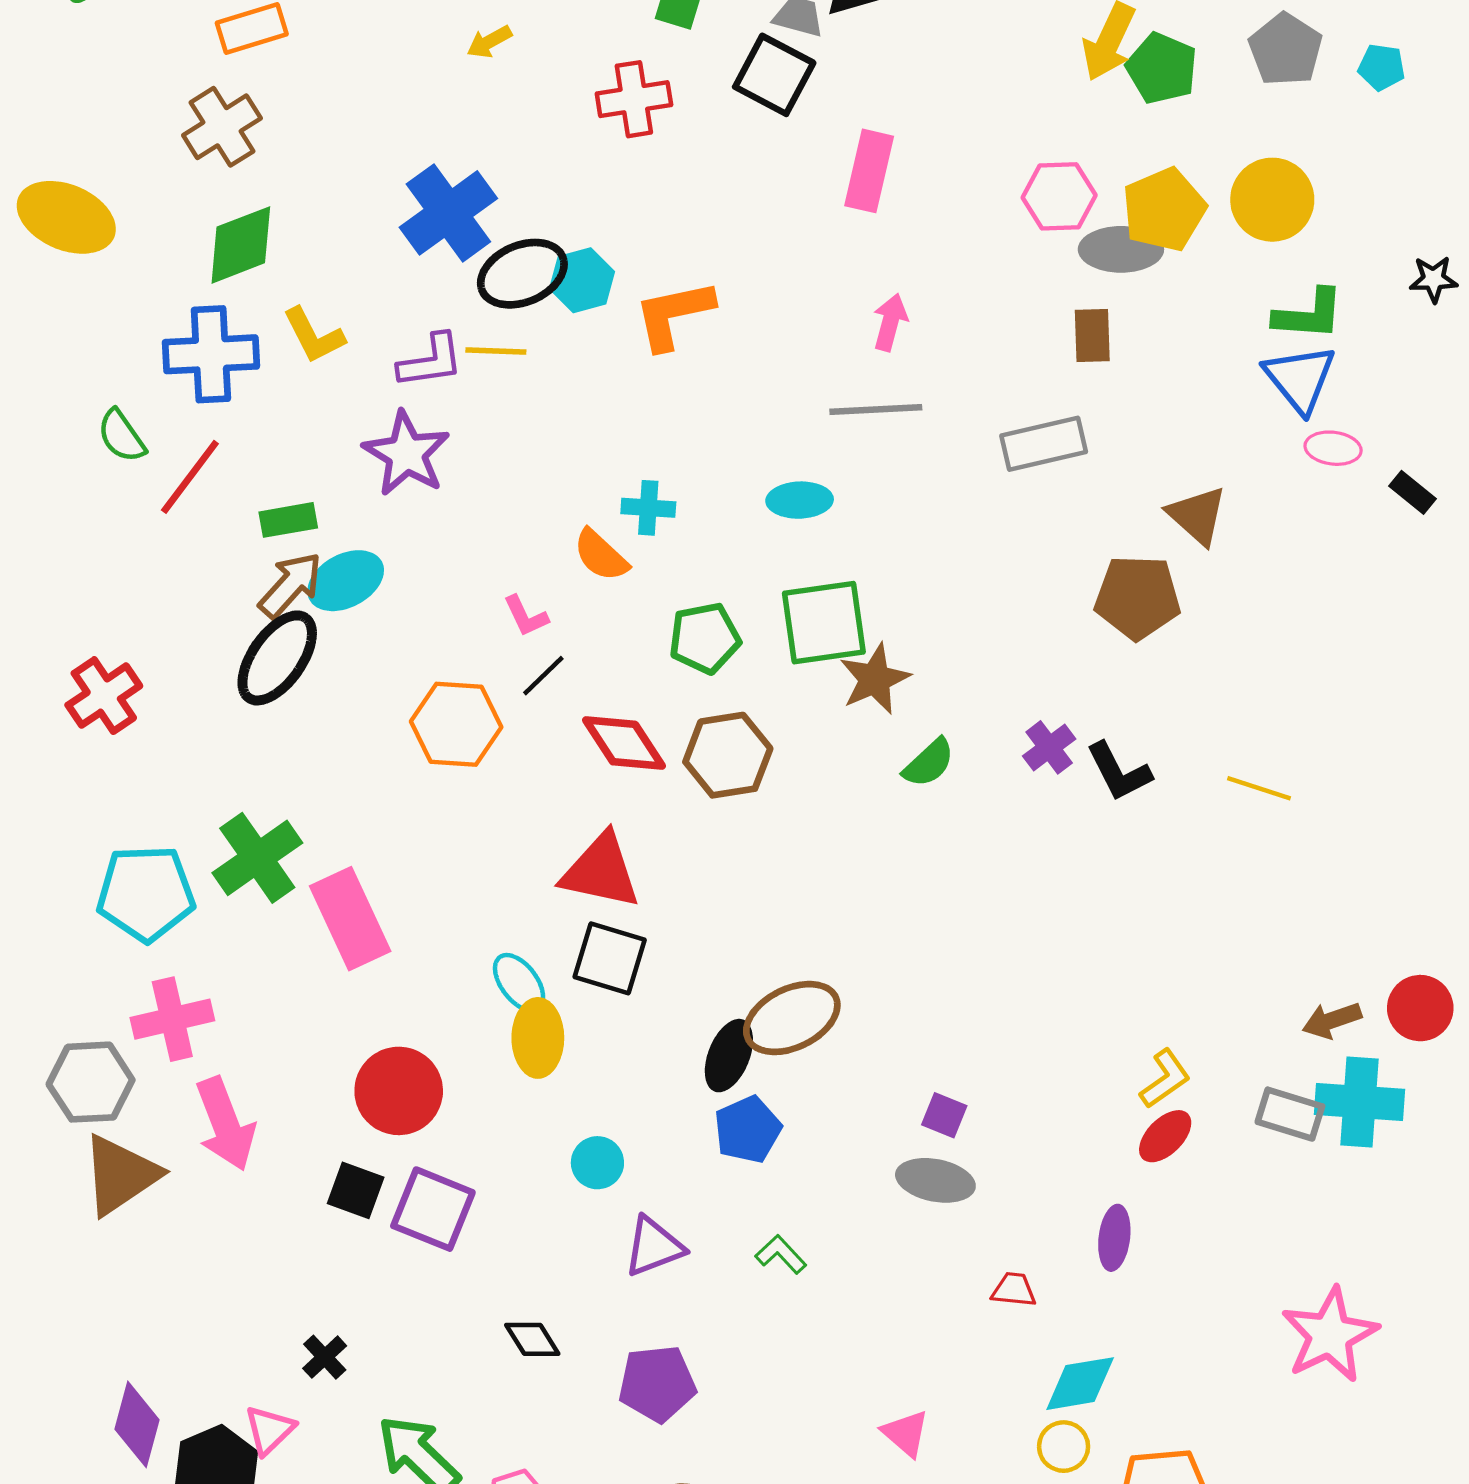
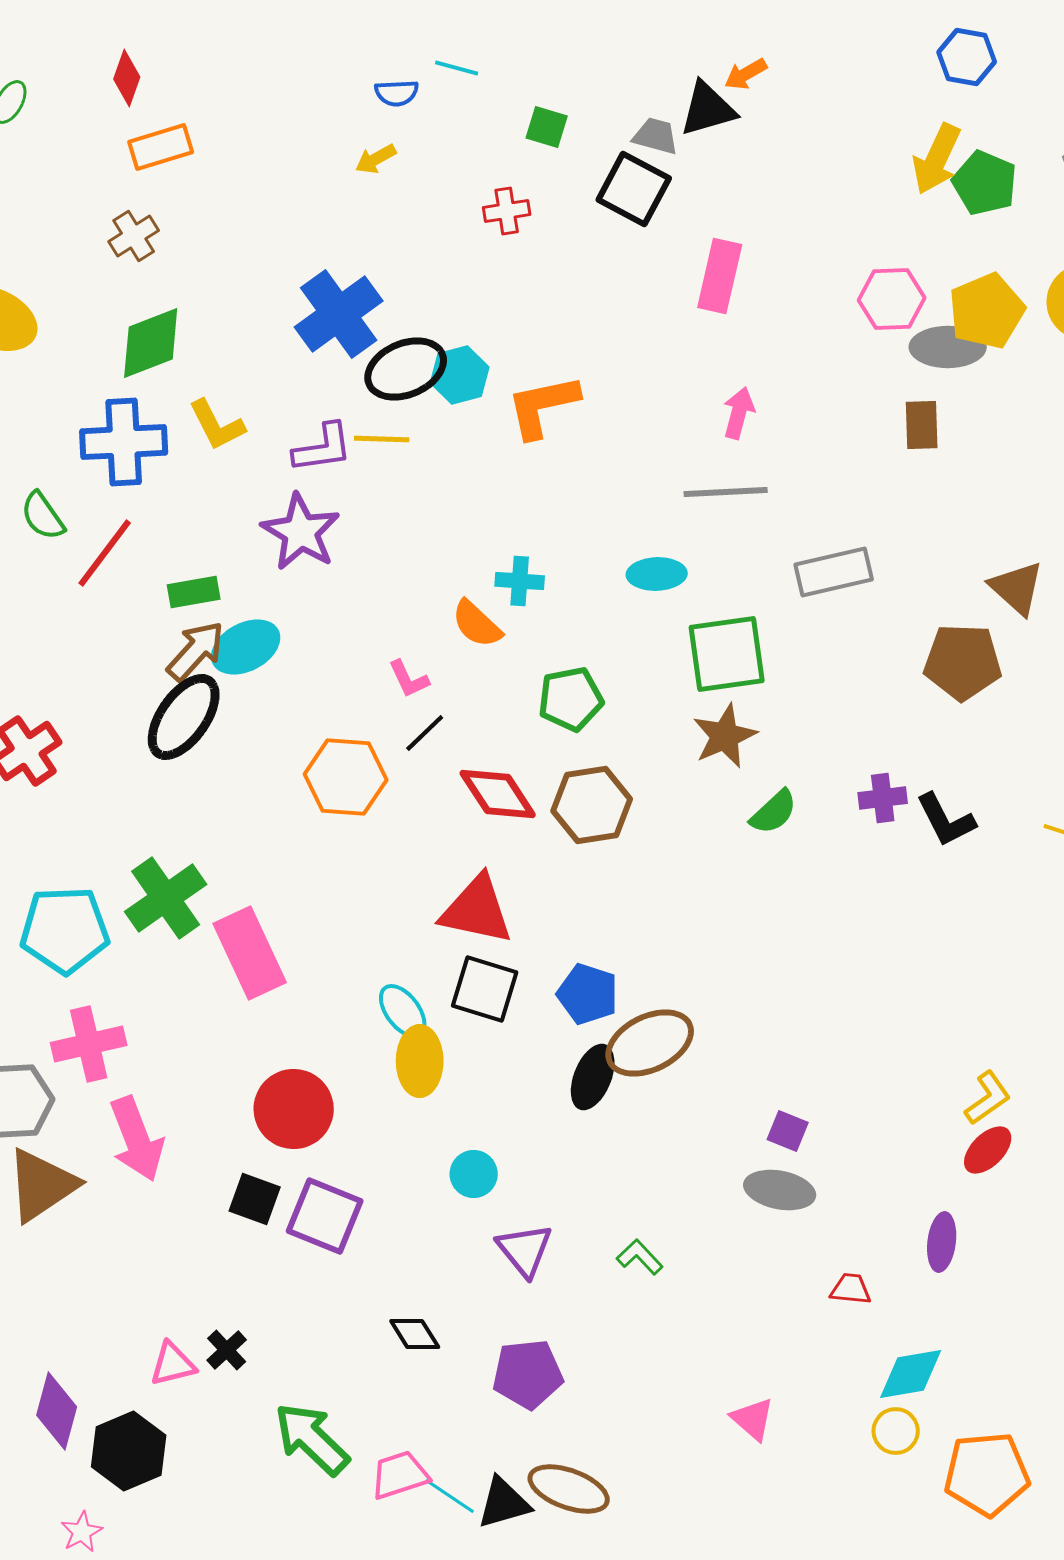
red cross: (634, 99) -> (507, 211), size x0.7
brown cross: (222, 127) -> (134, 236), size x0.7
gray rectangle: (1044, 444) -> (834, 572), moved
green square: (824, 623) -> (727, 654), moved
purple cross: (1049, 747) -> (883, 798), turned 30
blue pentagon: (748, 1130) -> (588, 994), moved, turned -30
purple triangle: (654, 1247) -> (525, 1250), turned -48
pink triangle: (269, 1430) -> (173, 1364), moved, turned 30

